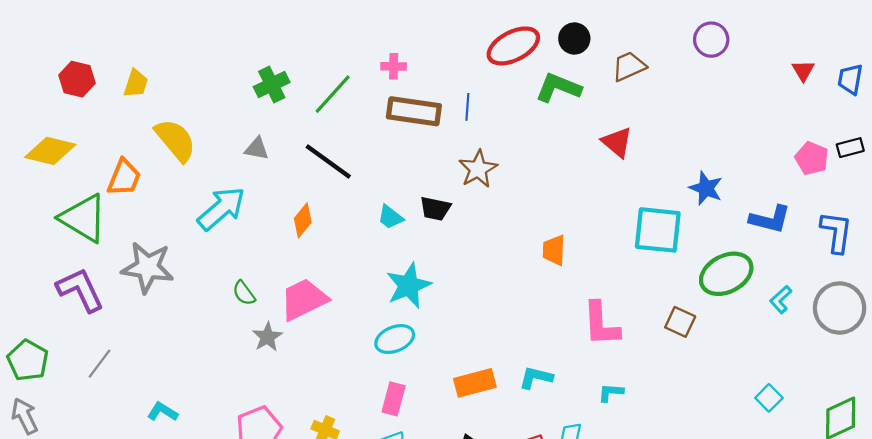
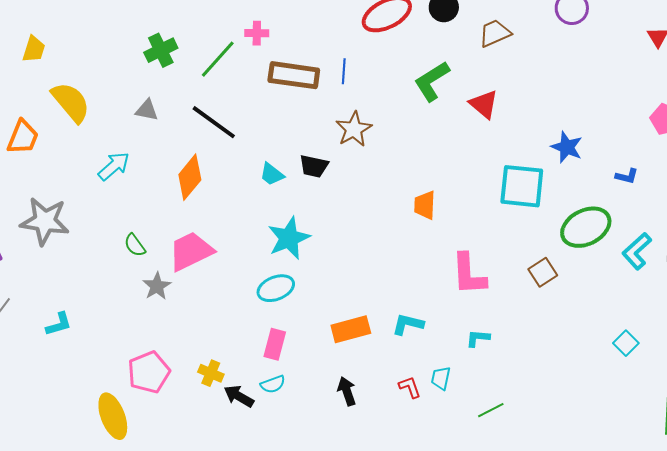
pink cross: (394, 66) -> (257, 33), moved
green L-shape: (558, 88) -> (432, 81), moved, turned -54
cyan arrow: (221, 209) -> (114, 166), size x0.7
blue L-shape: (770, 219) -> (627, 176), size x0.6
orange diamond: (303, 220) -> (190, 177), size x1.4
cyan L-shape: (781, 299) -> (637, 251), size x1.4
brown square: (680, 322) -> (543, 272), turned 32
cyan L-shape: (163, 412) -> (59, 324), moved, turned 132

